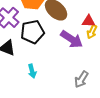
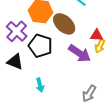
black pentagon: (32, 32) -> (40, 46), turned 30

